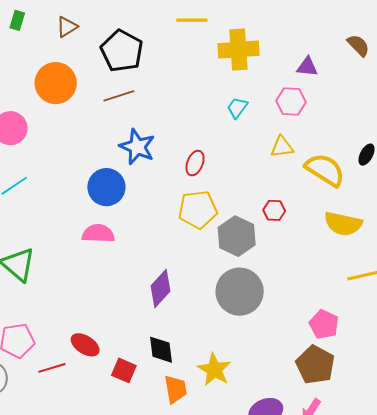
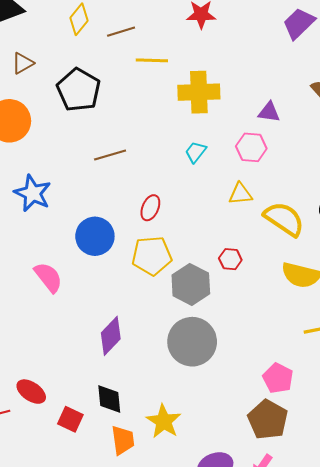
brown line: (119, 96) -> (110, 155), moved
blue star: (137, 147) -> (33, 193), moved
blue circle: (106, 187) -> (95, 236), moved
pink semicircle: (98, 234) -> (48, 277), turned 48

